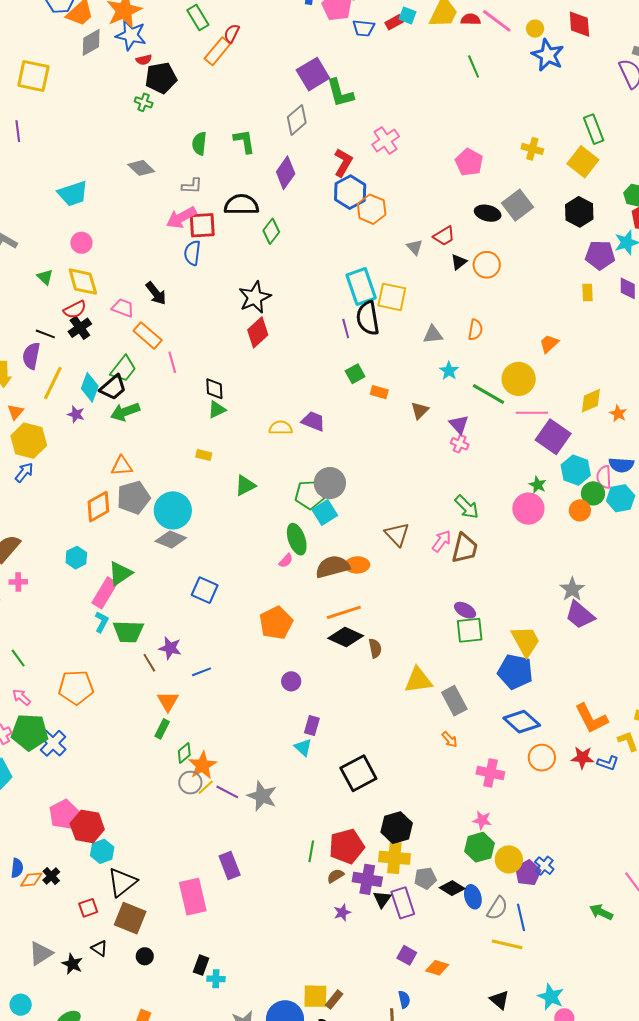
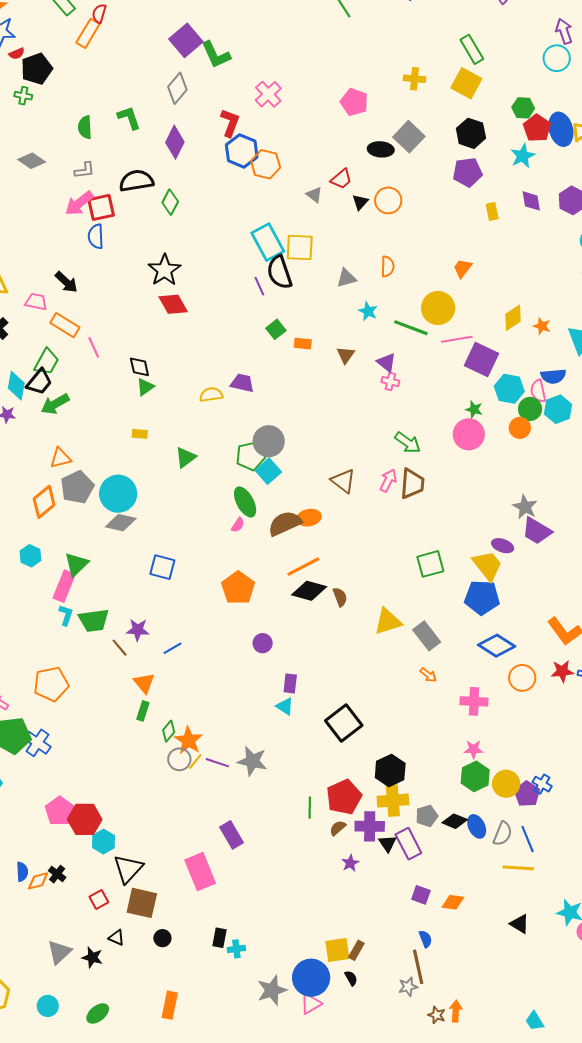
purple pentagon: (600, 255) -> (468, 172), moved
red diamond: (258, 332) -> (173, 304), turned -68
purple ellipse: (465, 610) -> (503, 546), moved

